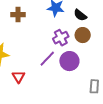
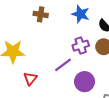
purple circle: (69, 61) -> (85, 82), moved

